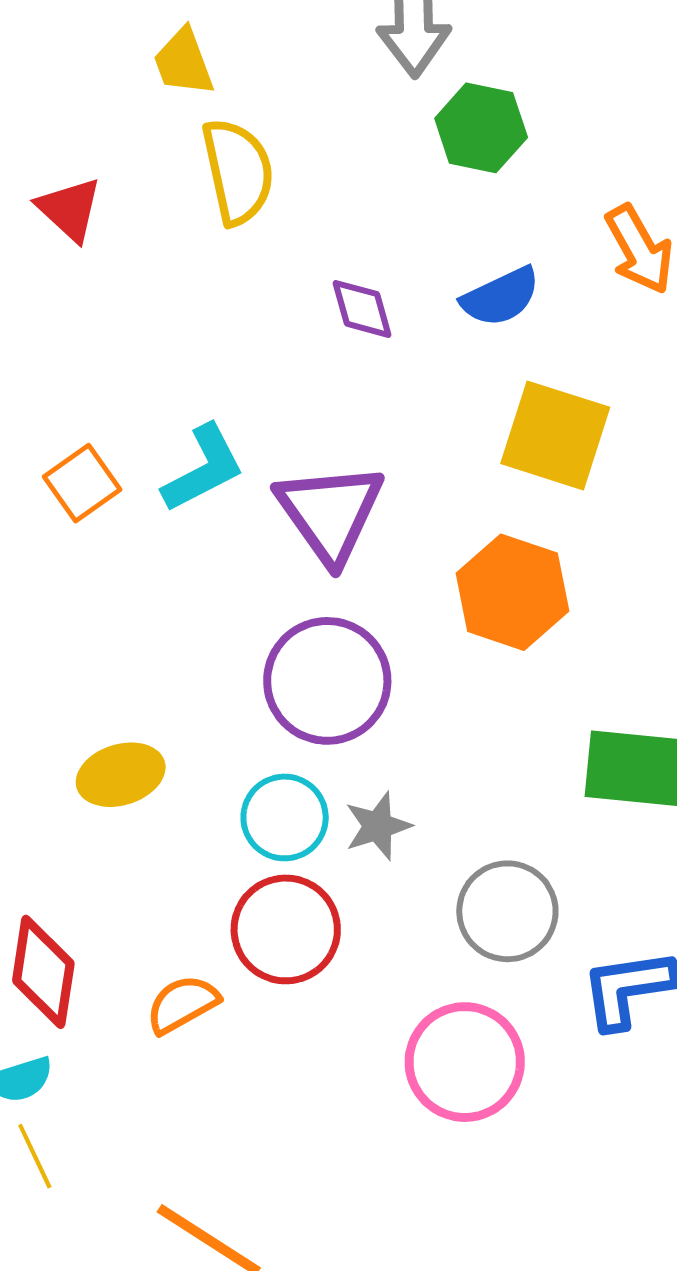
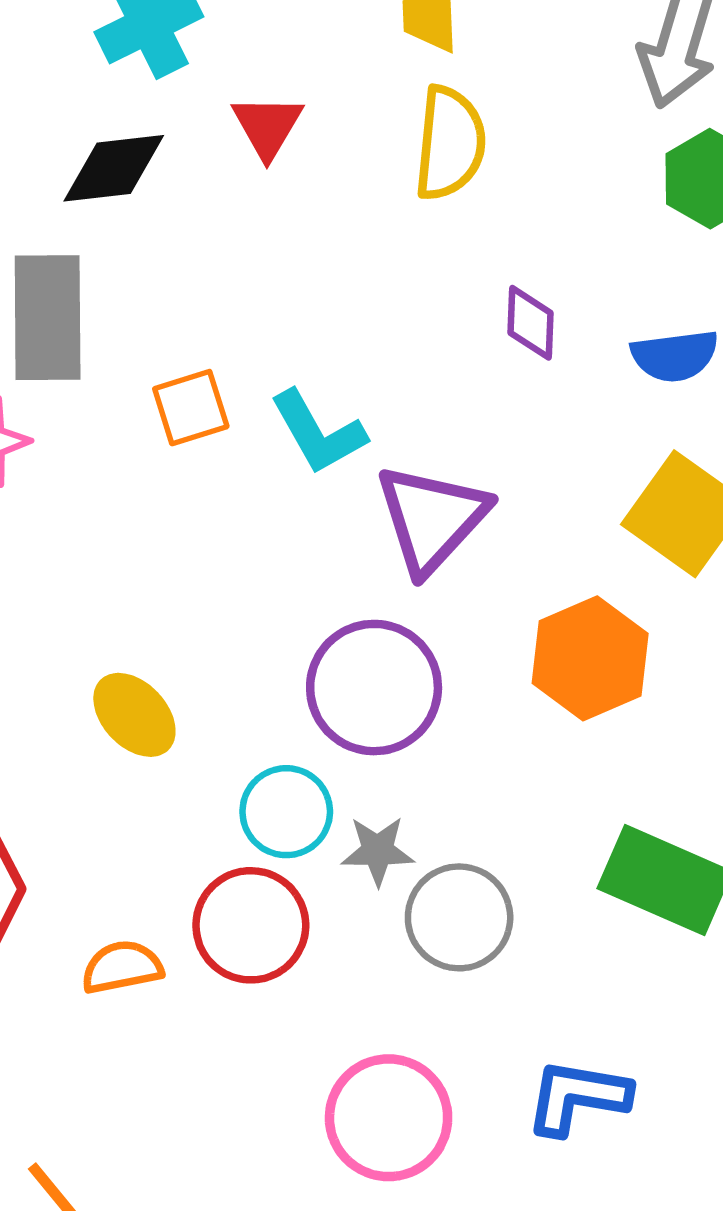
cyan L-shape: (203, 469) -> (318, 432), turned 70
yellow ellipse: (121, 775) -> (134, 715), turned 46
gray circle: (507, 911) -> (459, 917), moved

